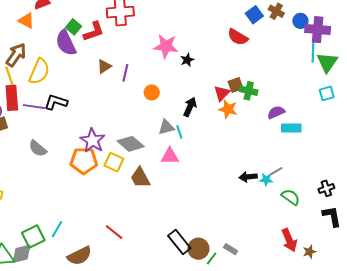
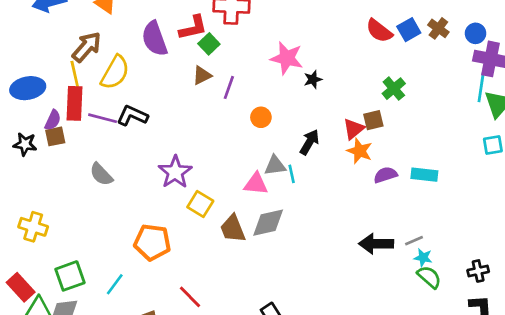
blue circle: (300, 21) -> (476, 33), moved
green square: (74, 27) -> (209, 44), moved
red semicircle: (238, 37) -> (379, 31), moved
green cross: (249, 91) -> (394, 89), moved, turned 30
purple semicircle: (276, 112) -> (385, 175), moved
cyan rectangle: (291, 128) -> (424, 175), moved
gray diamond: (131, 144) -> (268, 223), moved, turned -60
pink triangle: (170, 156) -> (256, 184), moved
orange pentagon: (84, 161) -> (152, 242), moved
black arrow: (248, 177) -> (376, 244), size x1.4
cyan star: (266, 179) -> (423, 258), moved
green square: (33, 237) -> (70, 276), moved

